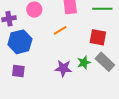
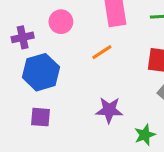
green star: (84, 63) -> (145, 135), moved

